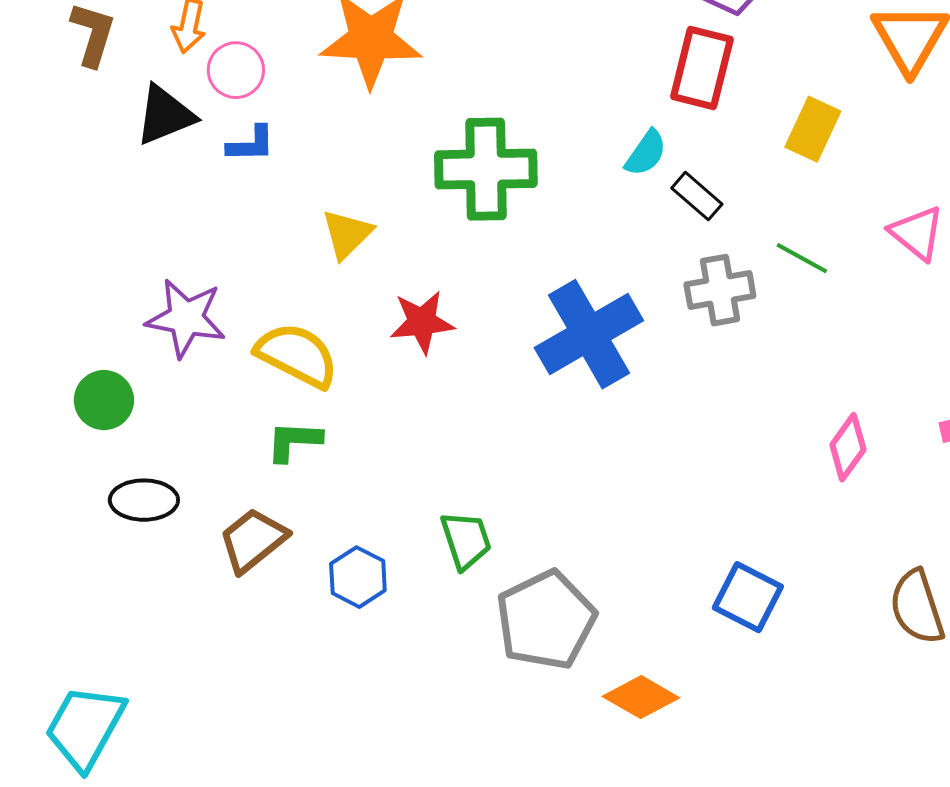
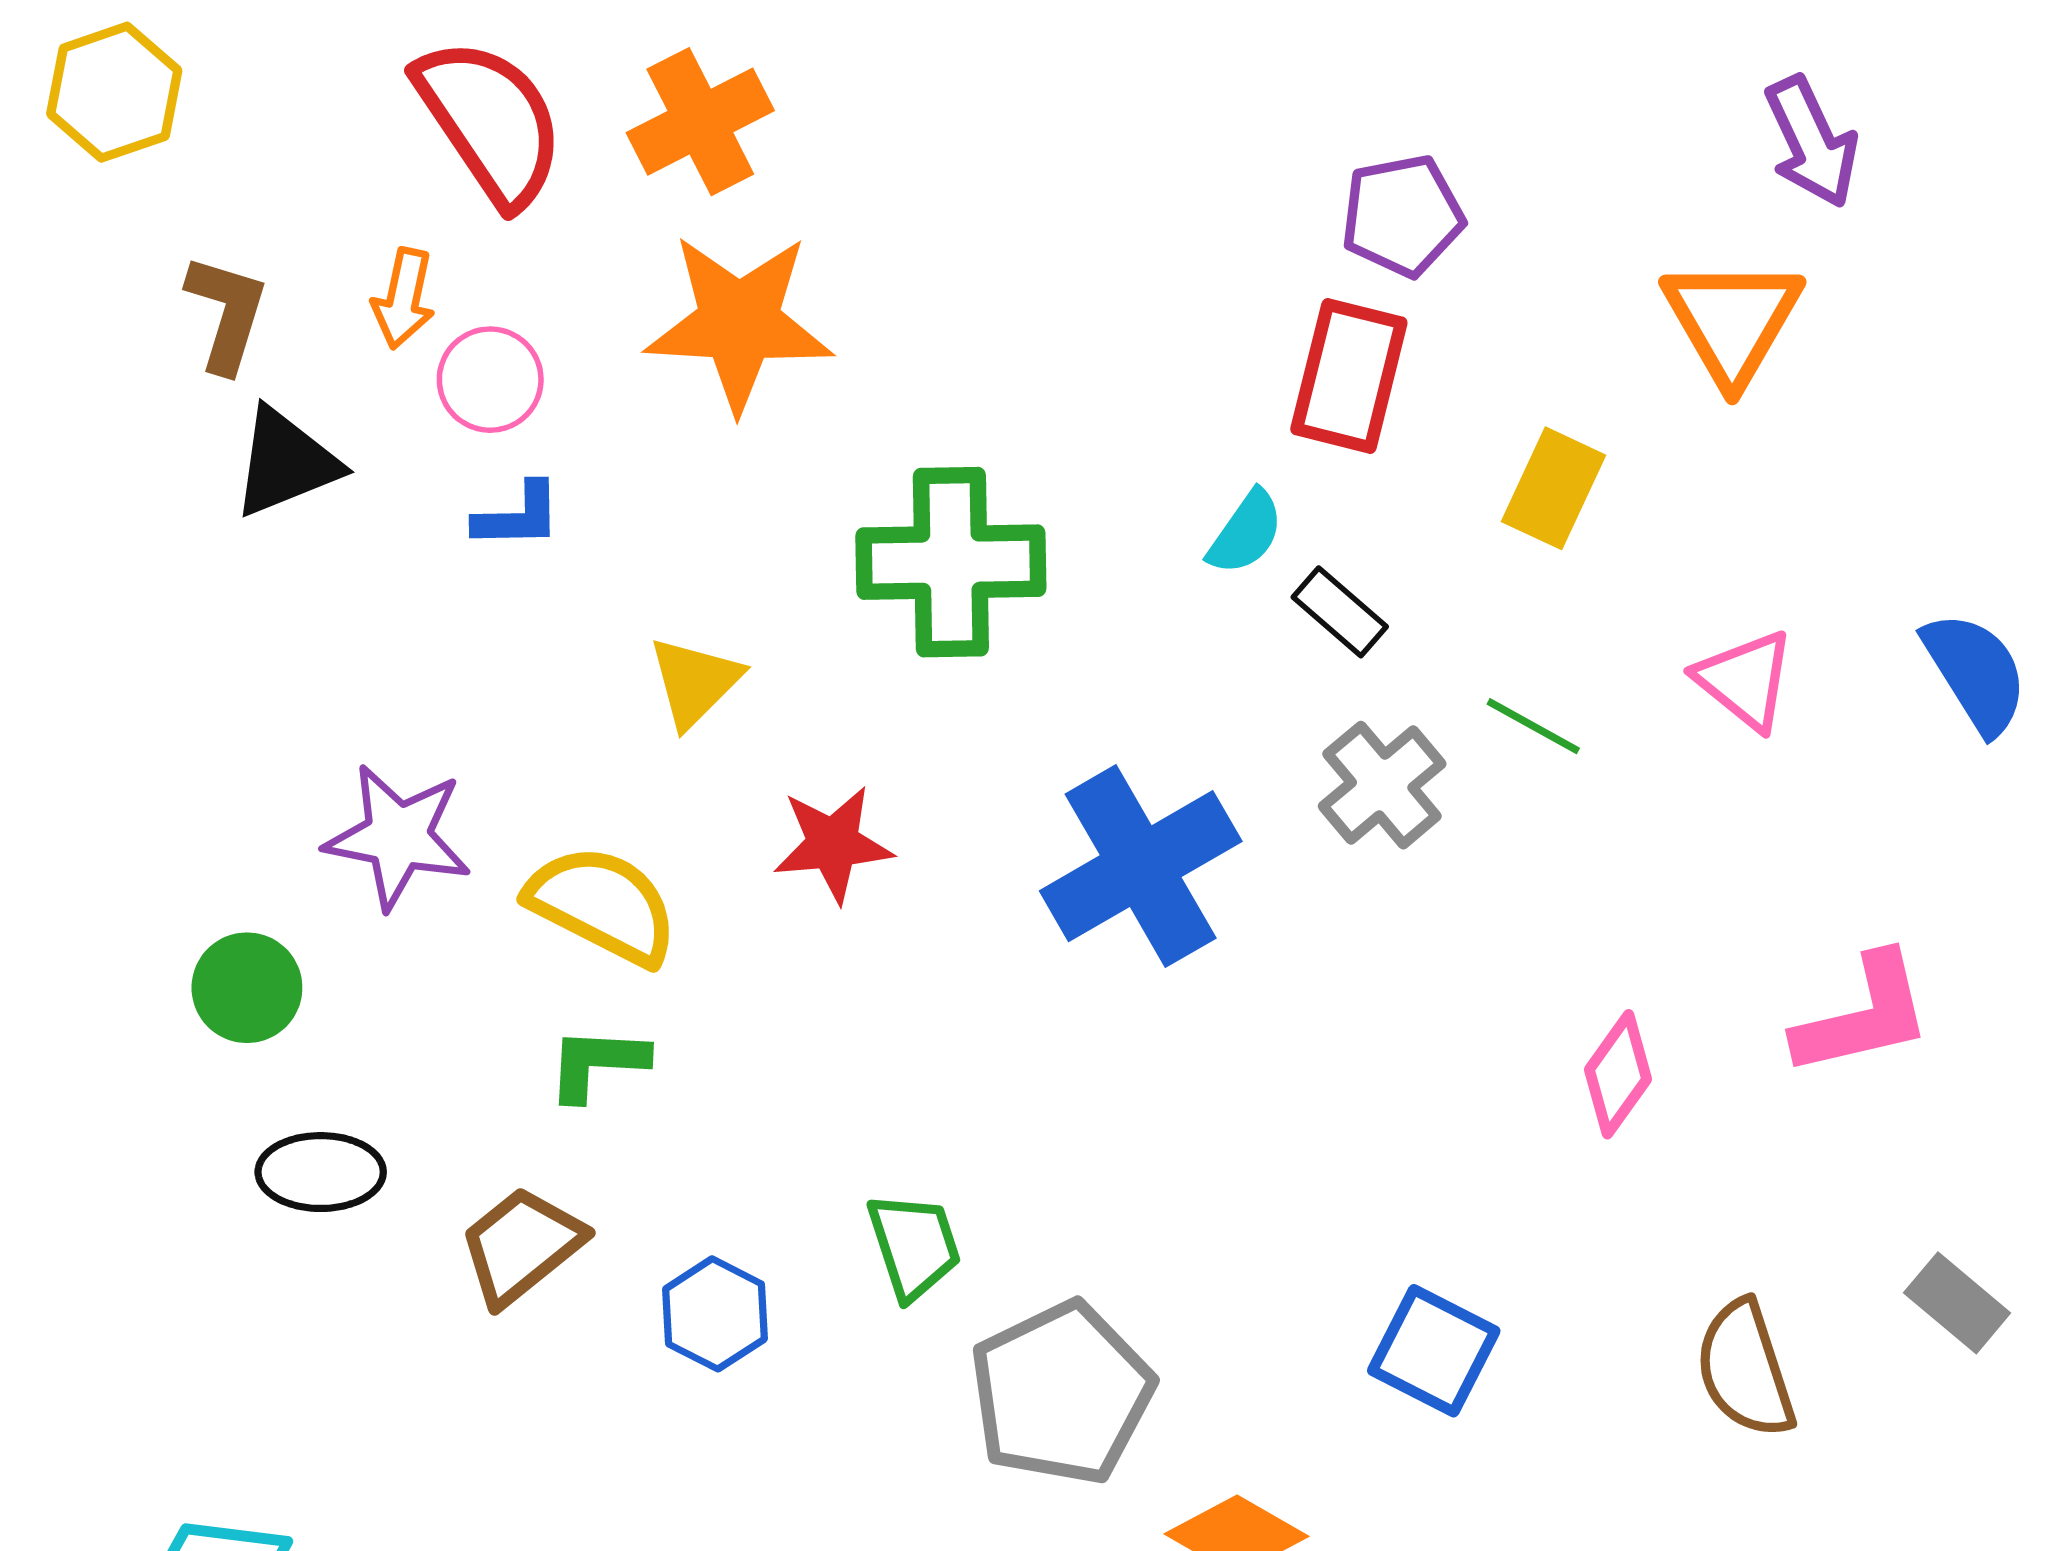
black triangle: (165, 115) -> (286, 463), moved
gray cross: (720, 290) -> (1382, 785), turned -30

